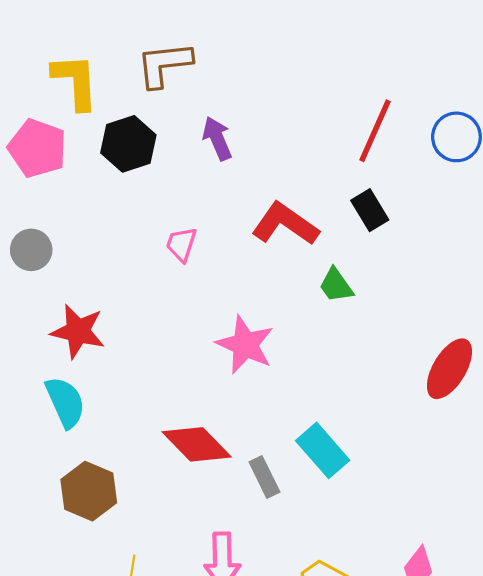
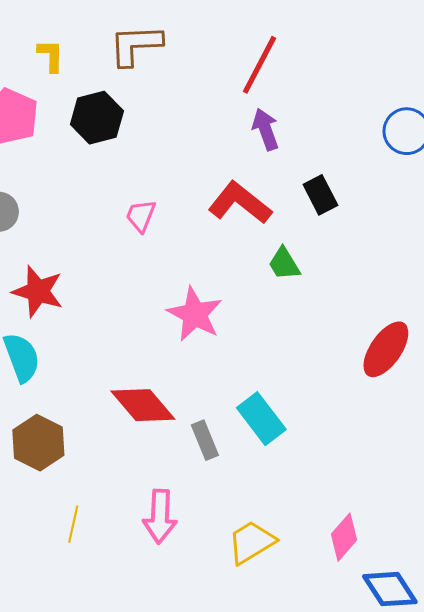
yellow L-shape: (75, 82) -> (51, 56), size x0.6
red line: (375, 131) -> (260, 65), moved
purple arrow: (217, 138) -> (265, 129), moved

